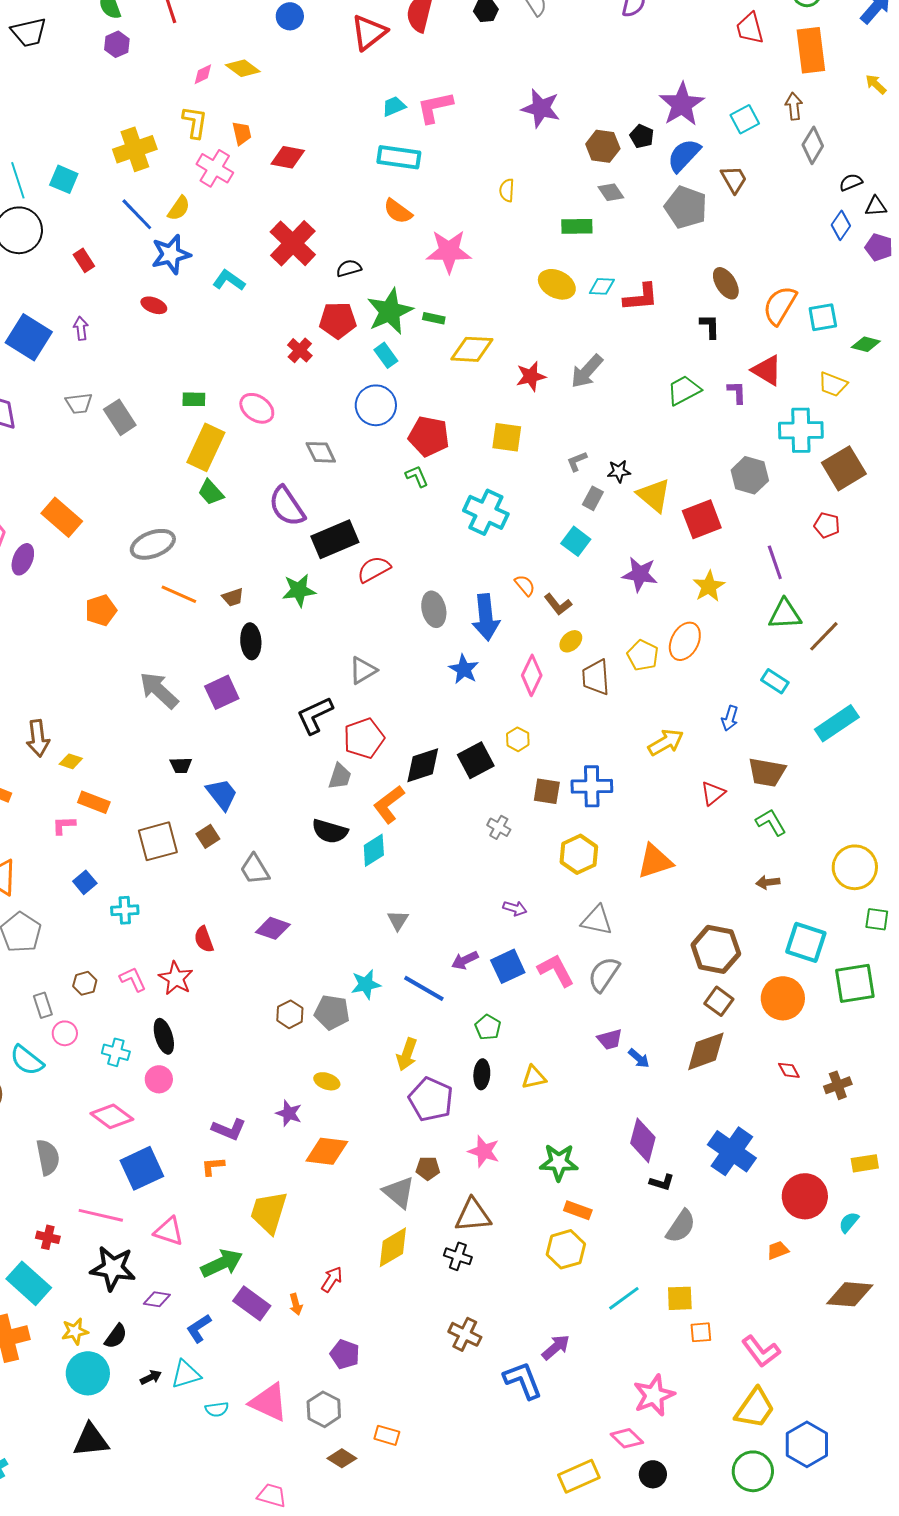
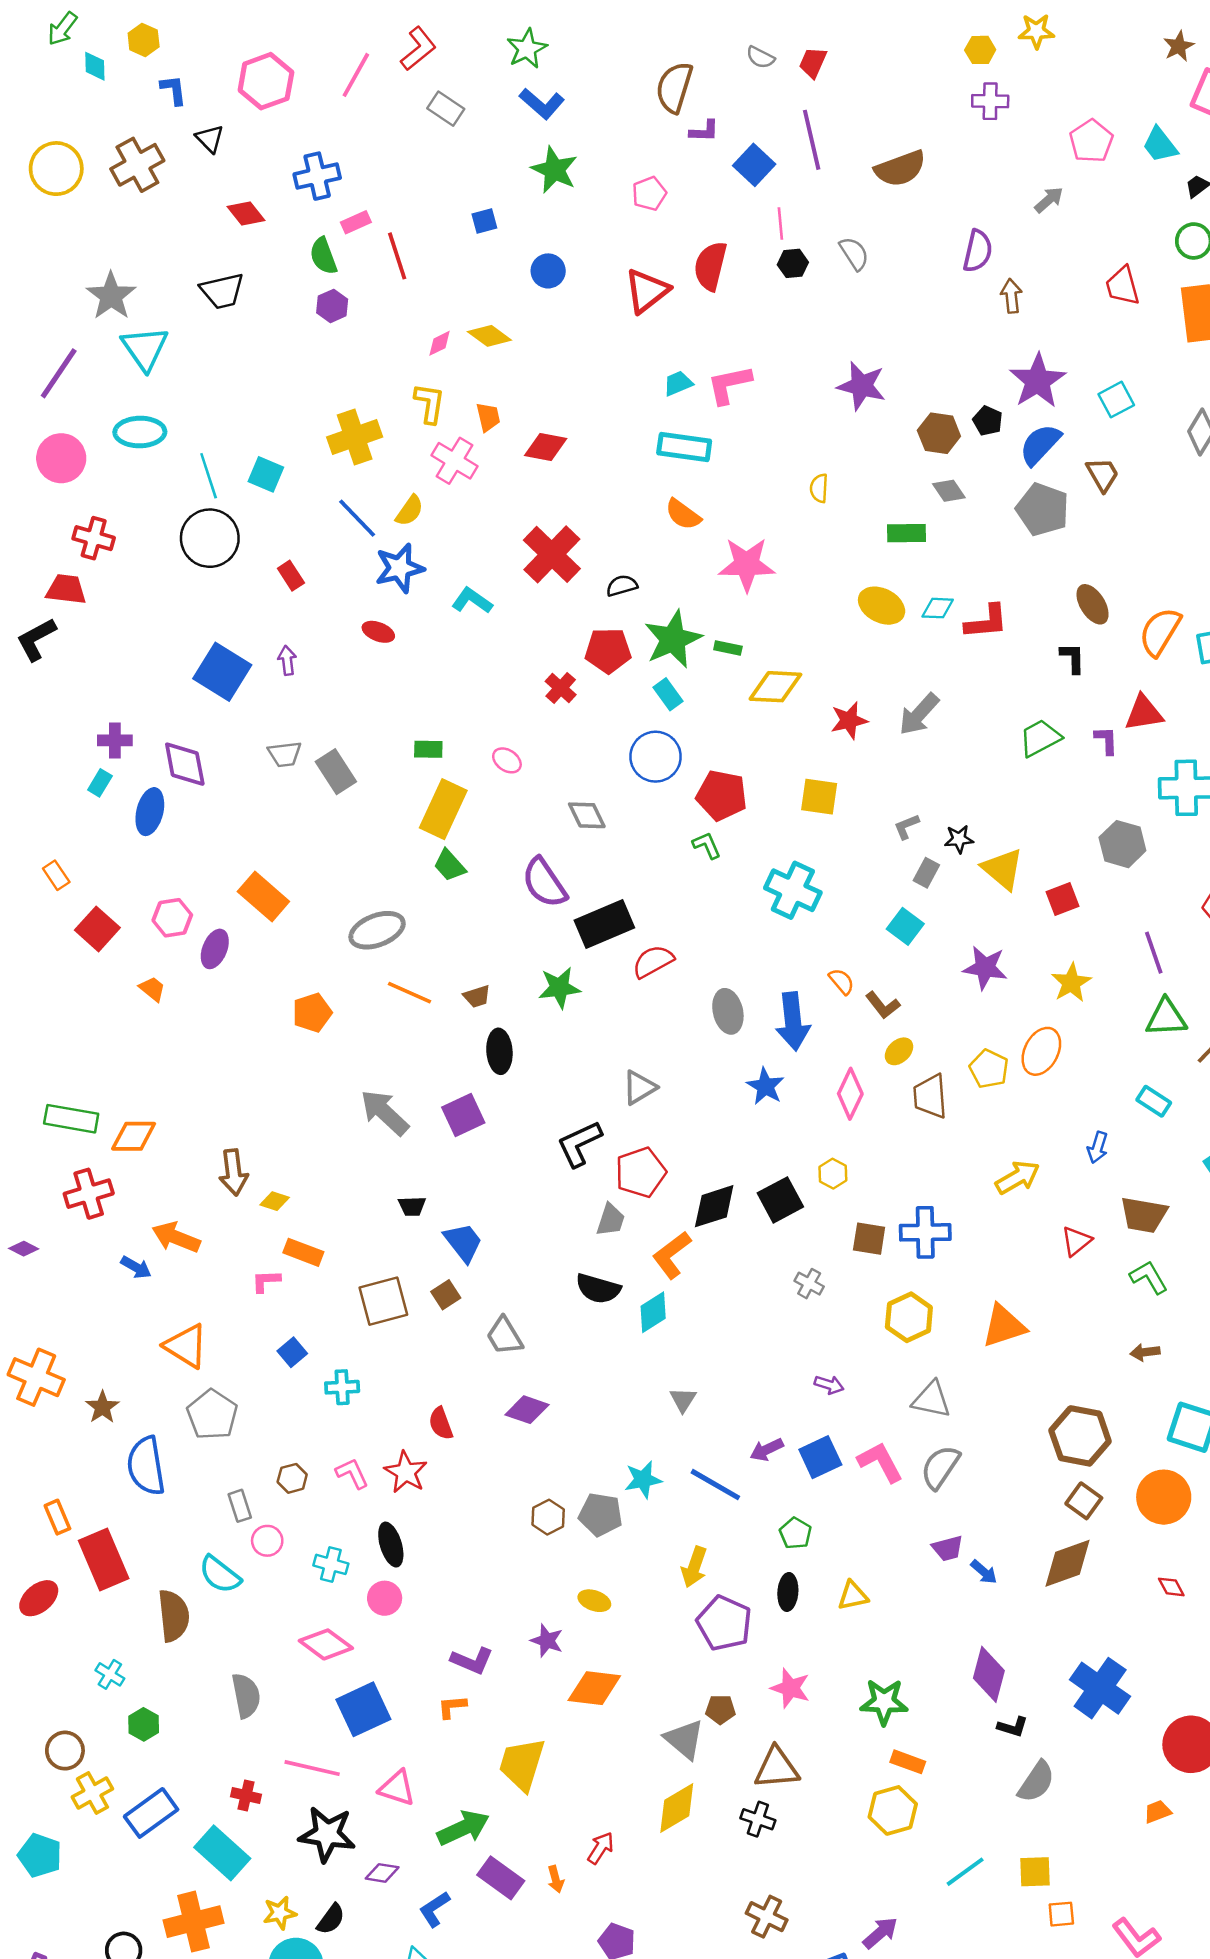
brown arrow: (794, 106) -> (1011, 296), moved
red triangle: (767, 370) -> (1144, 713), turned -40
pink ellipse: (257, 408) -> (507, 760), size x0.7
red square: (702, 519) -> (1063, 899), size x0.7

